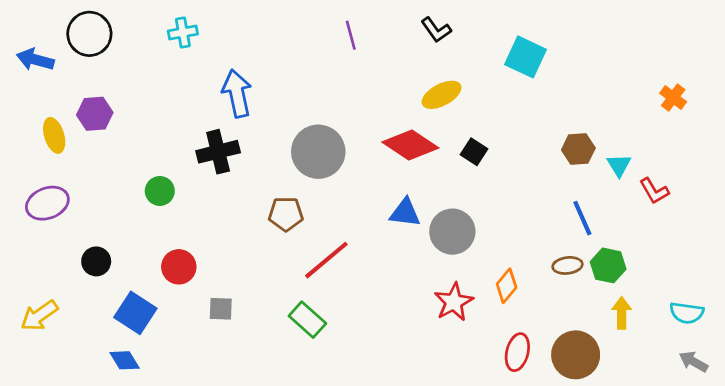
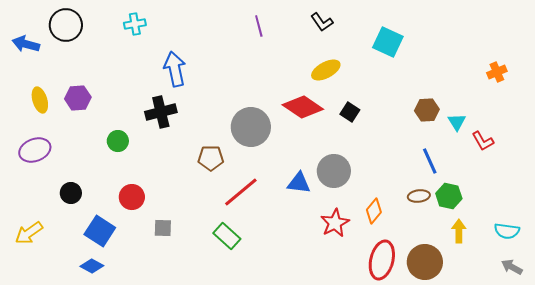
orange cross: (673, 98) -> (497, 72), turned 30
purple hexagon: (95, 114) -> (78, 98), moved
gray circle: (318, 152) -> (251, 127), moved
blue triangle: (405, 213) -> (299, 183), moved
red ellipse: (517, 352) -> (382, 260), size x1.4
blue diamond: (125, 360) -> (92, 266), turned -30

